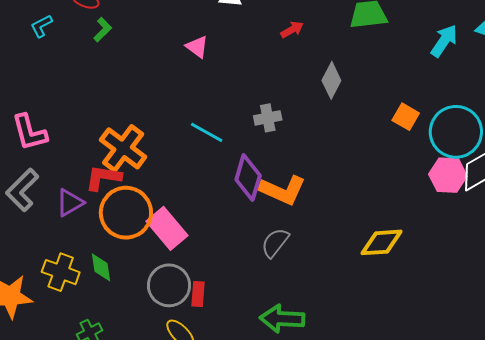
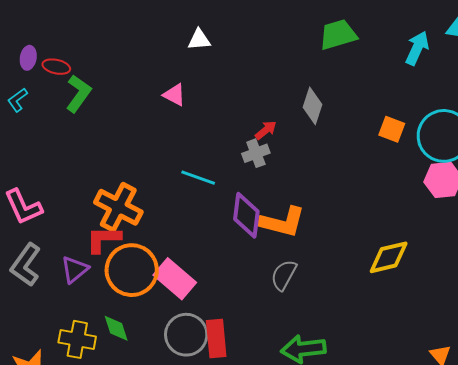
green L-shape: (103, 30) -> (78, 93), size x1.5
red arrow: (292, 30) -> (266, 130), moved
red rectangle: (198, 294) -> (216, 339), size x1.5

